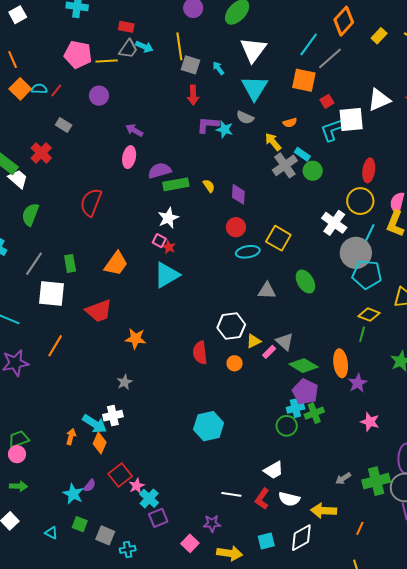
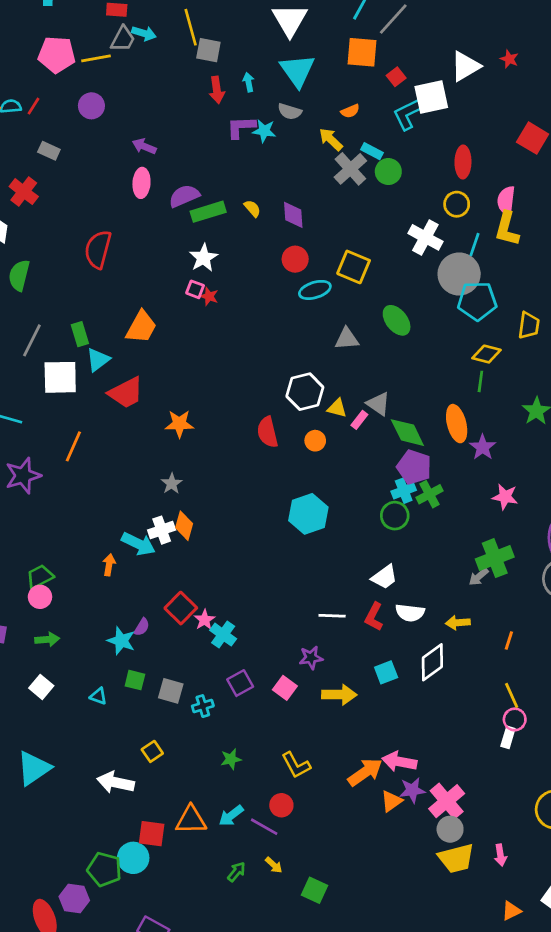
cyan arrow: (218, 68) -> (248, 82), moved, turned 32
yellow circle: (360, 201) -> (457, 204), size x0.7
cyan triangle: (167, 275) -> (98, 360), moved, size x0.7
yellow triangle: (254, 341) -> (337, 408), turned 49
green diamond: (303, 366) -> (407, 433), turned 40
cyan hexagon: (209, 426) -> (308, 514), moved
orange diamond: (100, 443) -> (184, 526), moved
green cross: (376, 481) -> (495, 558), moved
yellow arrow: (324, 511) -> (458, 623), size x0.7
purple square: (158, 518) -> (240, 683), moved

